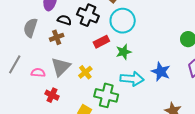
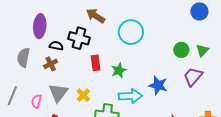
cyan circle: (123, 21) -> (131, 32), moved
red rectangle: (101, 42) -> (96, 63), turned -63
pink semicircle: (38, 73) -> (36, 101), turned -72

